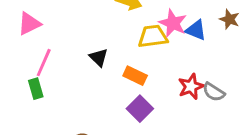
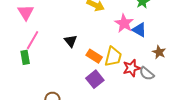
brown star: (229, 19) -> (159, 52), moved
pink triangle: (29, 24) -> (26, 12), turned -42
yellow trapezoid: (153, 36) -> (113, 57), moved, turned 105

